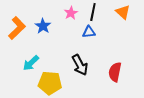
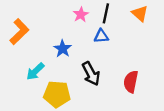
blue star: (43, 26) -> (63, 49), moved

